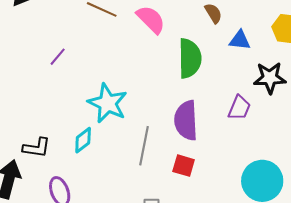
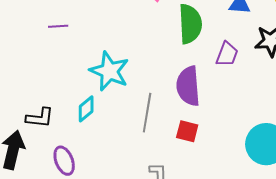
purple line: (58, 57) -> (58, 26), turned 48
purple trapezoid: (239, 108) -> (227, 54), moved

